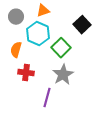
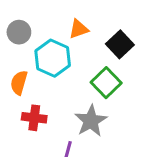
orange triangle: (43, 11) -> (79, 29), moved
green square: (61, 48) -> (106, 83), moved

